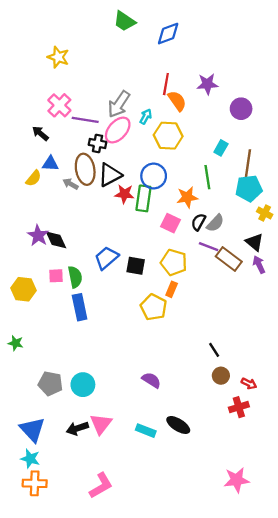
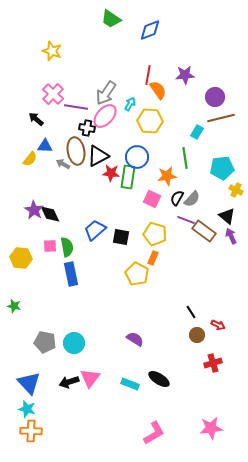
brown line: (248, 165) -> (221, 118), moved, turned 68
red arrow: (249, 383) -> (218, 325), moved
pink L-shape: (101, 486) -> (154, 433), moved

